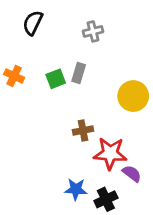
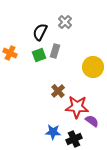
black semicircle: (33, 23) -> (40, 32), moved
gray cross: (93, 31) -> (65, 22), turned -32
brown cross: (83, 130) -> (58, 91), turned -32

